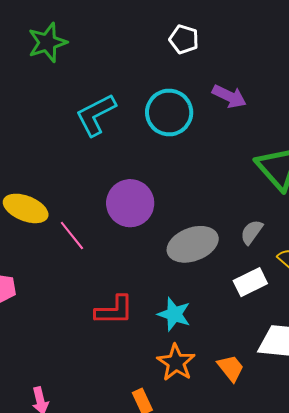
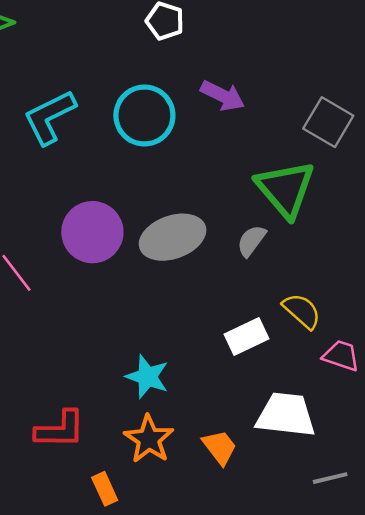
gray semicircle: (252, 232) -> (251, 241), moved
gray ellipse: (193, 244) -> (173, 237), moved
red L-shape: (114, 310) -> (60, 430), moved

